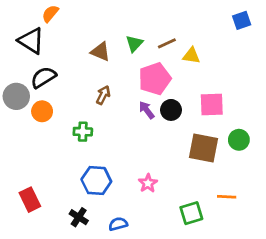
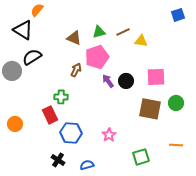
green triangle: (134, 43) -> (99, 32), turned 32
pink pentagon: (155, 79) -> (97, 57), moved
orange circle: (42, 111) -> (15, 124), moved
orange line: (227, 197) -> (176, 145), moved
red rectangle: (30, 200) -> (50, 115), moved

